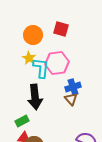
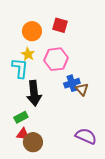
cyan L-shape: (41, 68) -> (20, 68), moved
brown triangle: (71, 99) -> (82, 89), moved

